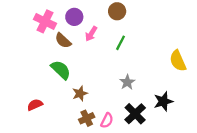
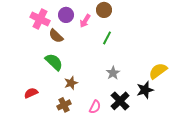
pink arrow: (91, 34) -> (85, 21), moved
yellow semicircle: (178, 61) -> (158, 71), moved, turned 78
brown cross: (87, 118) -> (64, 105), moved

